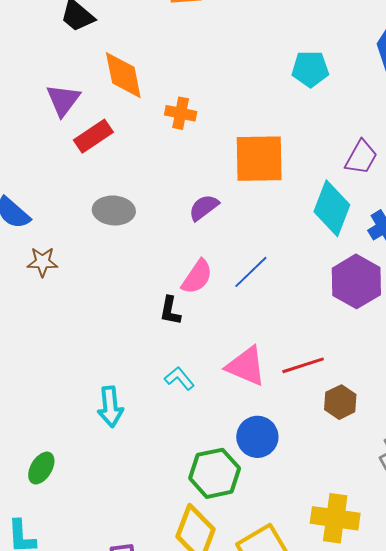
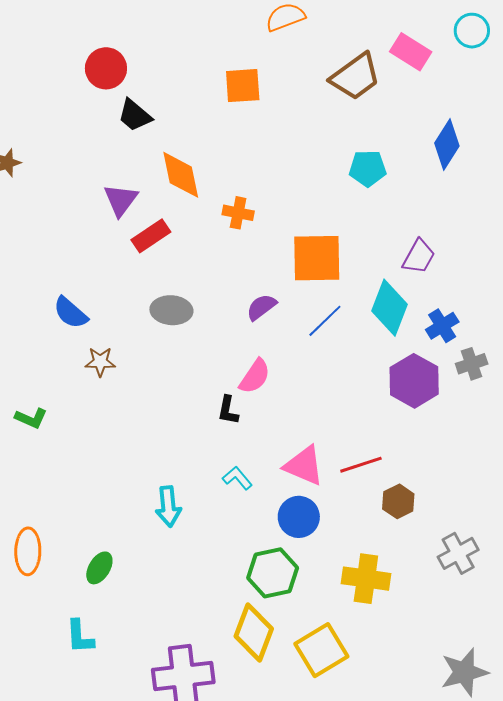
blue line: (251, 272) -> (325, 321), moved
blue circle: (257, 437) -> (299, 517), moved
yellow cross: (335, 518) -> (366, 579), moved

